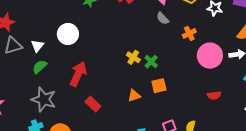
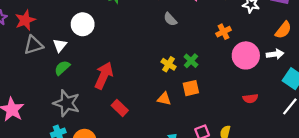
gray semicircle: (163, 18) -> (170, 19), moved
white circle: (68, 34) -> (83, 24), moved
yellow cross: (133, 57) -> (169, 64), moved
green cross: (151, 62) -> (191, 61), moved
orange triangle: (134, 96) -> (164, 99), turned 32

